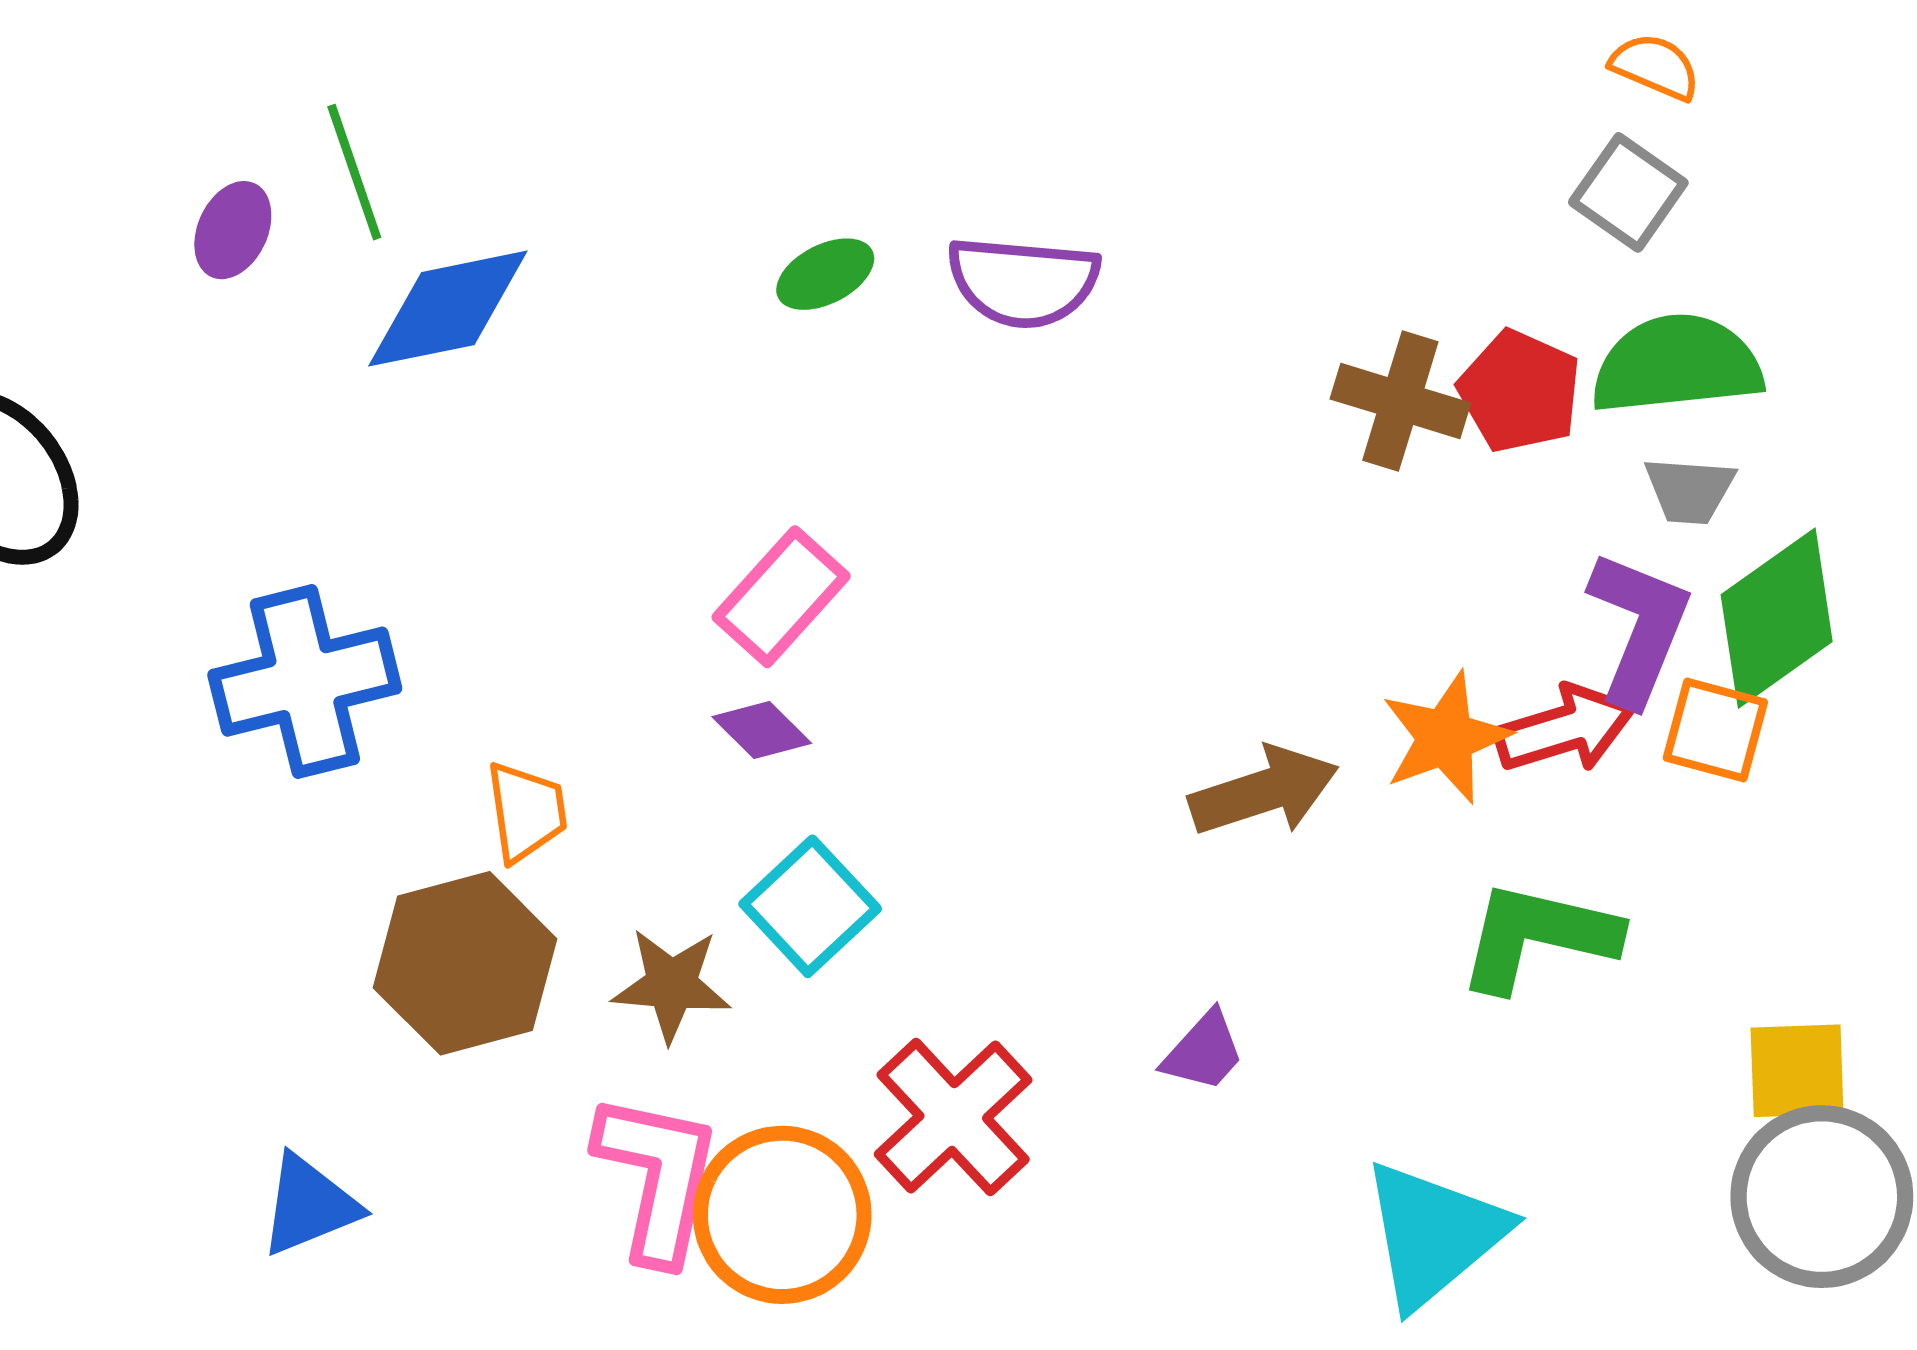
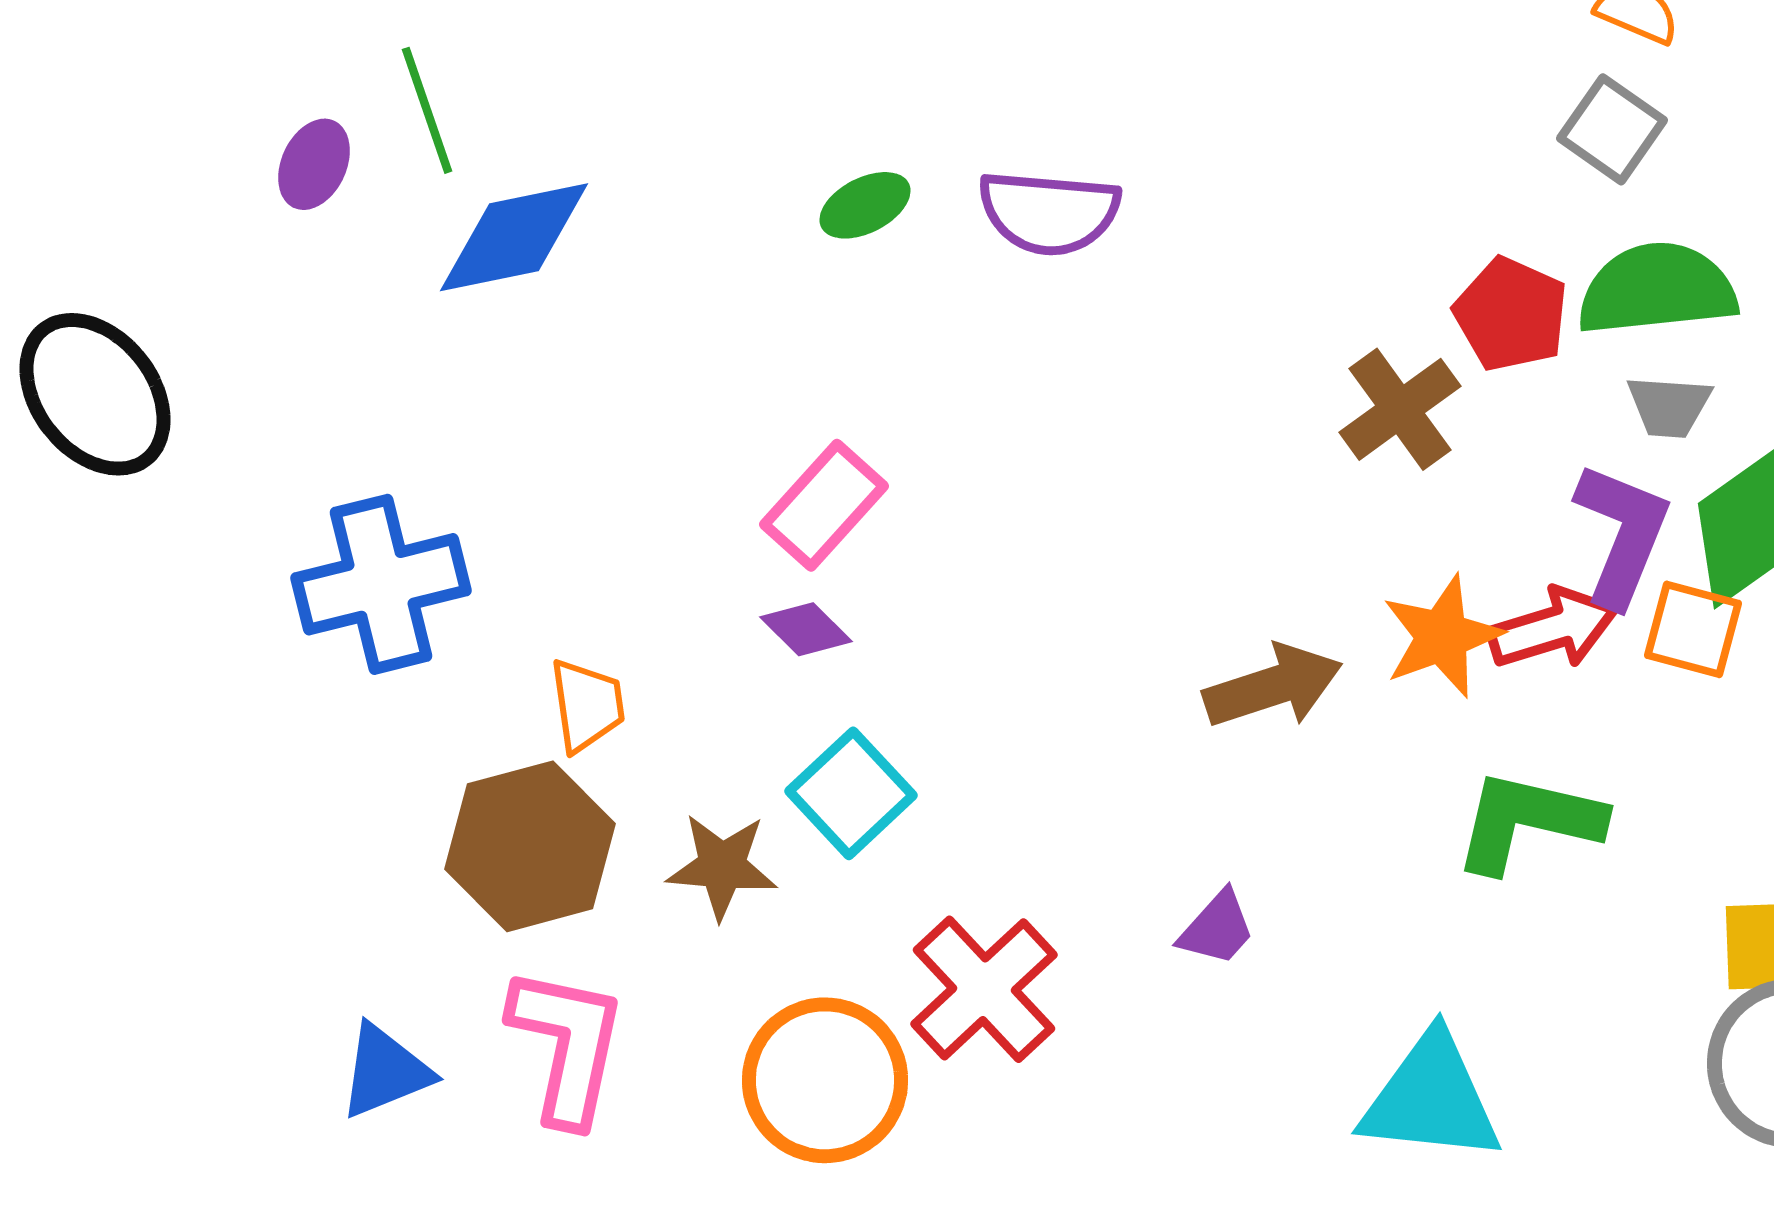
brown cross: (1400, 401) -> (1400, 409), moved, turned 37
pink L-shape: (657, 1177) -> (567, 1045), moved
cyan triangle: (1434, 1234) -> (1431, 1098), turned 46

